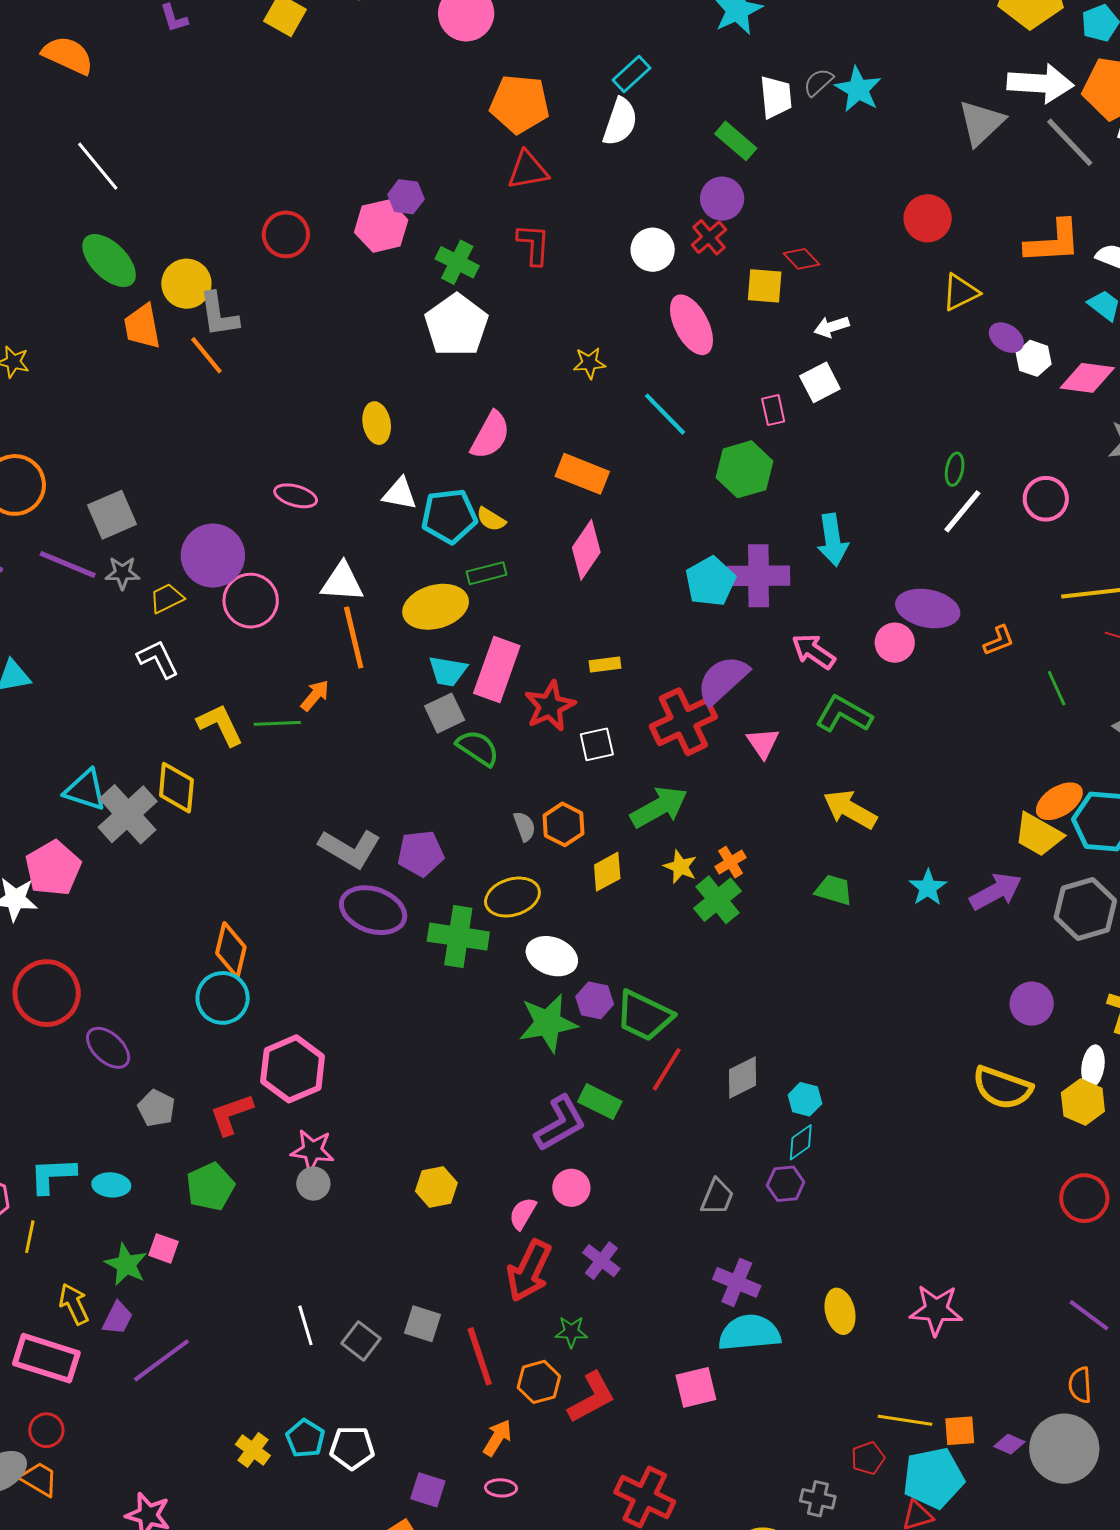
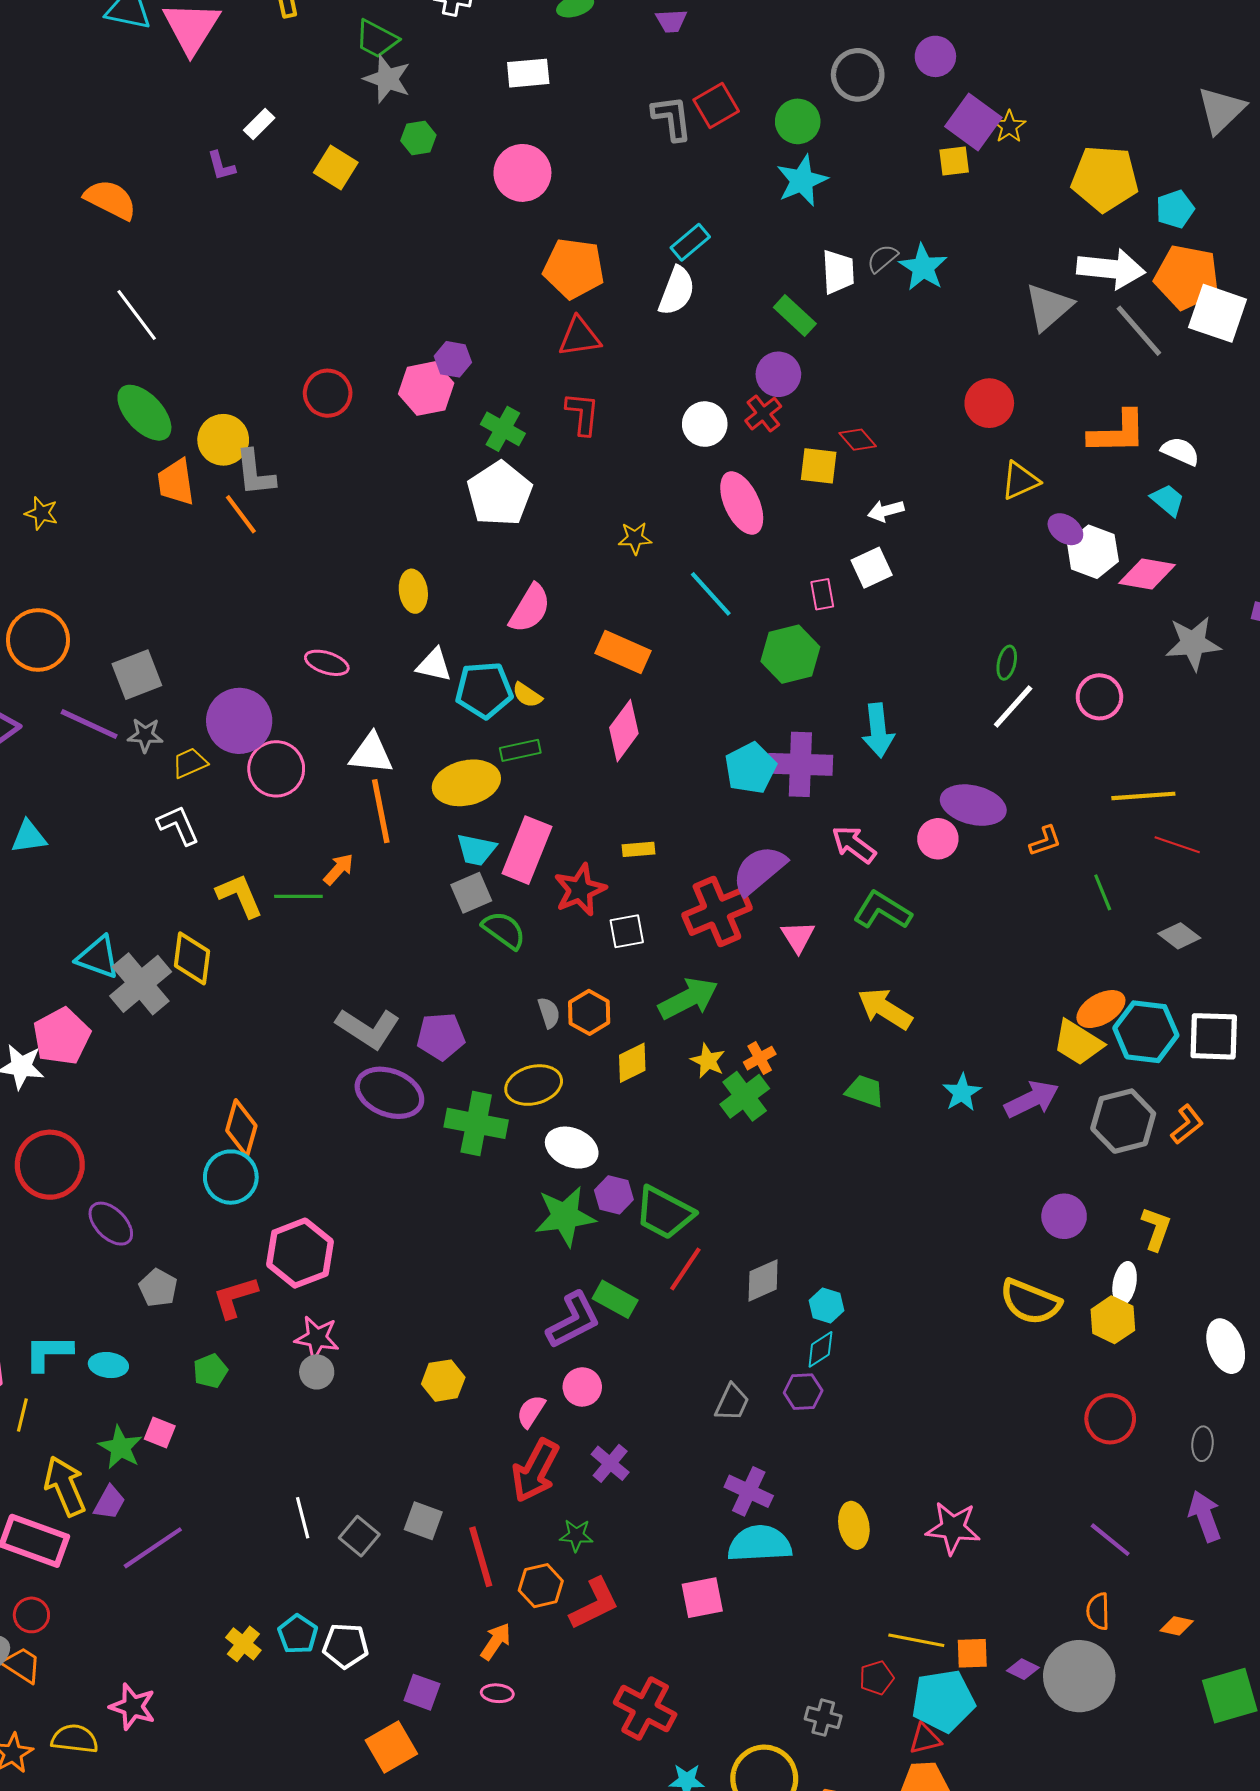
white hexagon: (1034, 358) -> (1093, 552), size x1.4
green pentagon: (210, 1187) -> (210, 1371), size x0.7
yellow arrow: (74, 1304) -> (65, 1486), size x1.4

